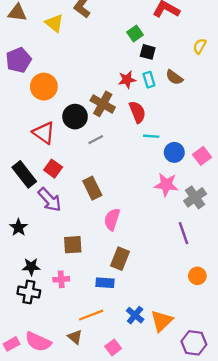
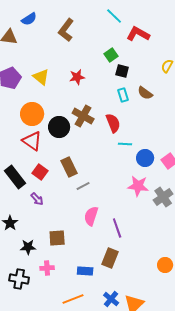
yellow triangle: (54, 23) -> (41, 77), moved
red star: (127, 80) -> (77, 77), moved
orange circle: (44, 87) -> (32, 114), moved
gray line: (96, 140) -> (83, 186), moved
brown rectangle: (92, 188) -> (69, 167), moved
purple arrow: (50, 200) -> (37, 199), size x0.6
purple line: (184, 233) -> (117, 228), moved
brown rectangle: (120, 259) -> (110, 258), moved
black star: (31, 267) -> (28, 247), moved

